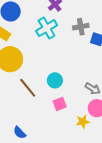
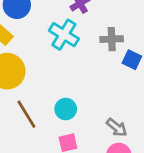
cyan cross: (47, 28) -> (64, 35), turned -35

